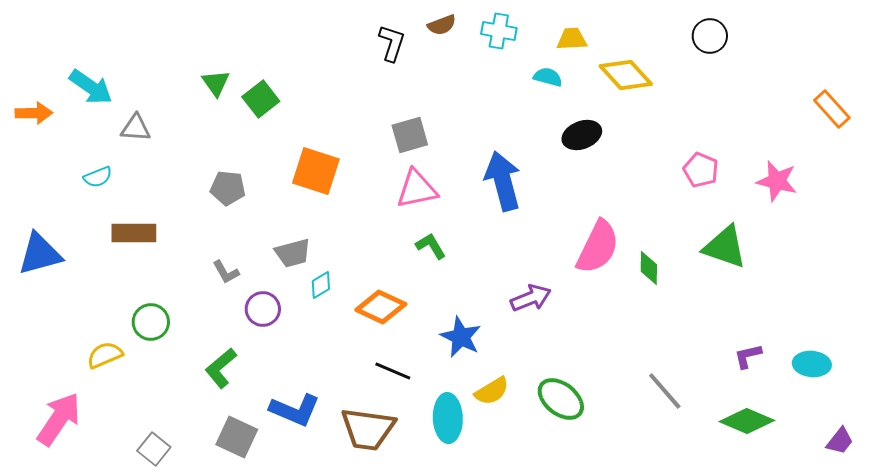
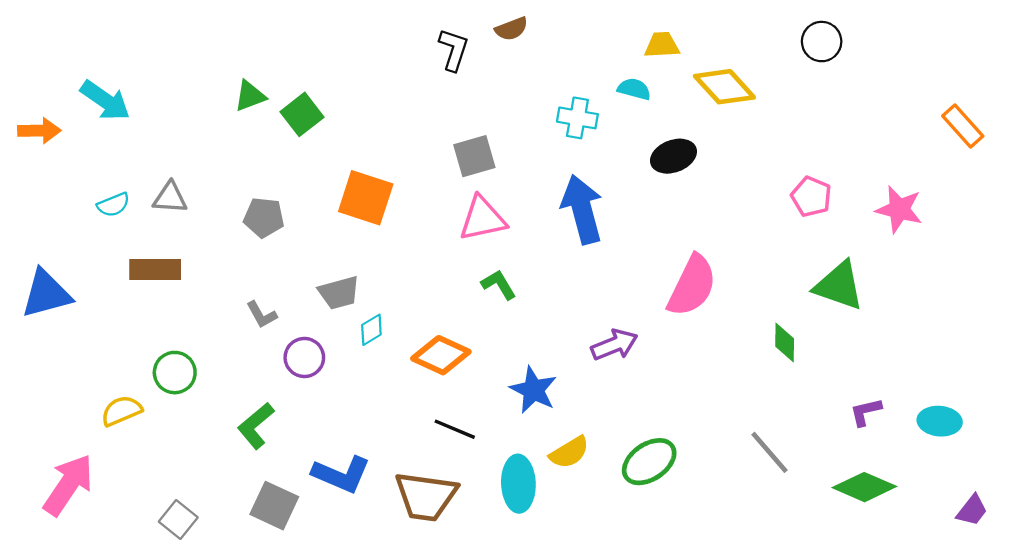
cyan cross: (499, 31) -> (577, 118), moved
green triangle: (216, 83) -> (250, 96), turned 44
gray triangle: (136, 128) -> (170, 198), moved
green diamond: (649, 268) -> (785, 342), moved
green ellipse: (561, 399) -> (649, 462), turned -72

